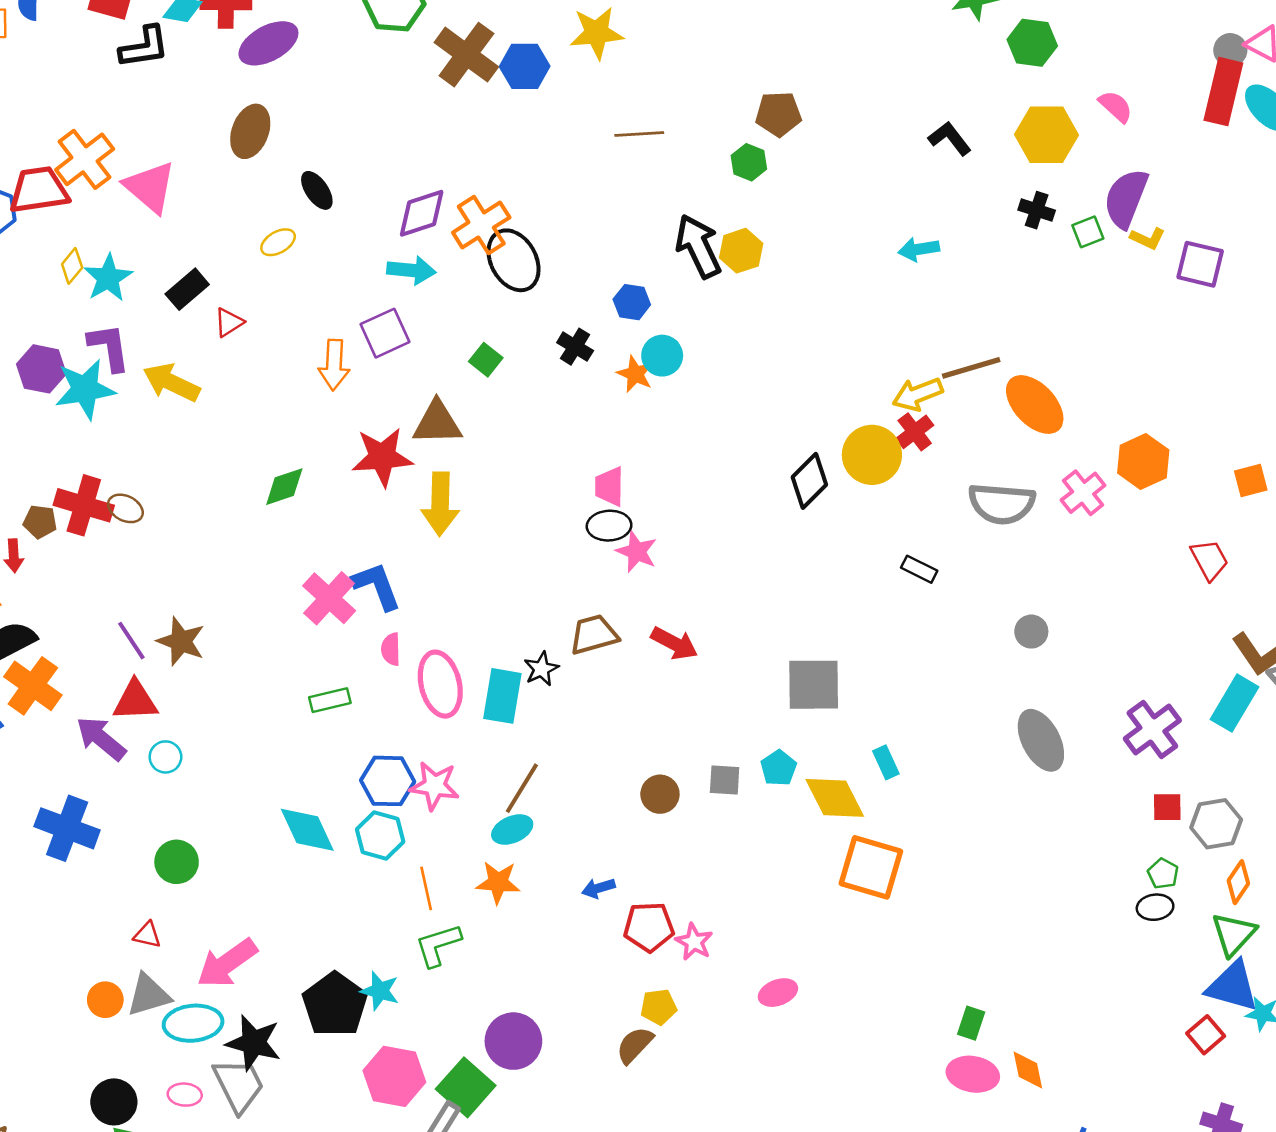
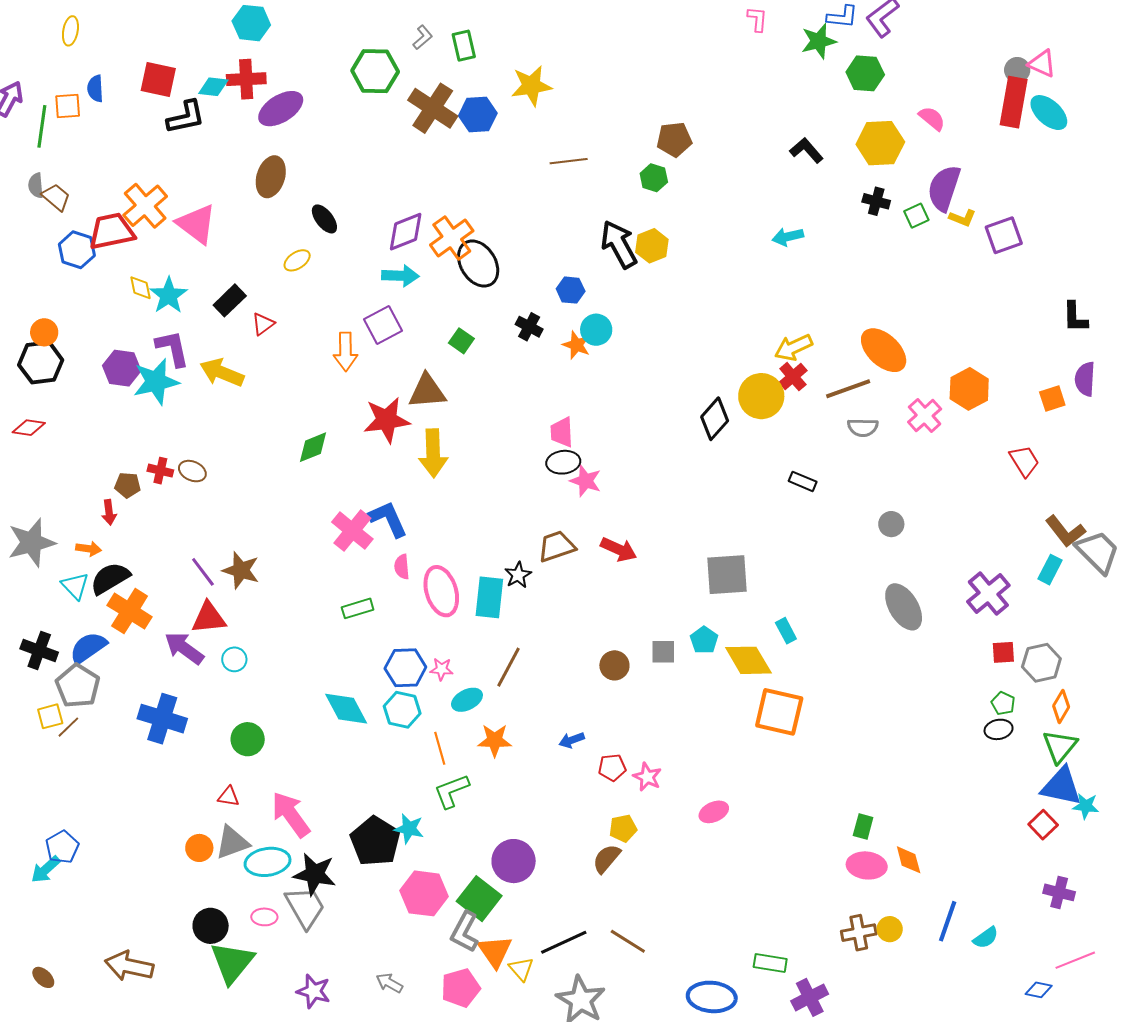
purple square: (1200, 264) -> (1004, 235), turned -30
yellow diamond: (72, 266) -> (140, 288), turned -48
brown line: (971, 368) -> (848, 389), moved
gray semicircle: (1002, 504) -> (863, 428), size x0.6
red cross: (84, 505) -> (160, 471), size x0.6
cyan rectangle: (1234, 703) -> (1050, 570), size x0.7
pink star: (434, 786) -> (442, 669), size x0.6
cyan ellipse: (512, 830) -> (467, 700), moved
red pentagon: (649, 927) -> (612, 767), size x0.7
pink arrow: (227, 963) -> (291, 815), turned 93

